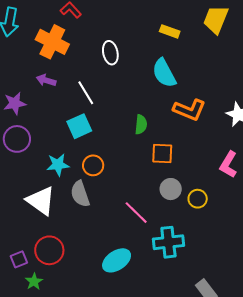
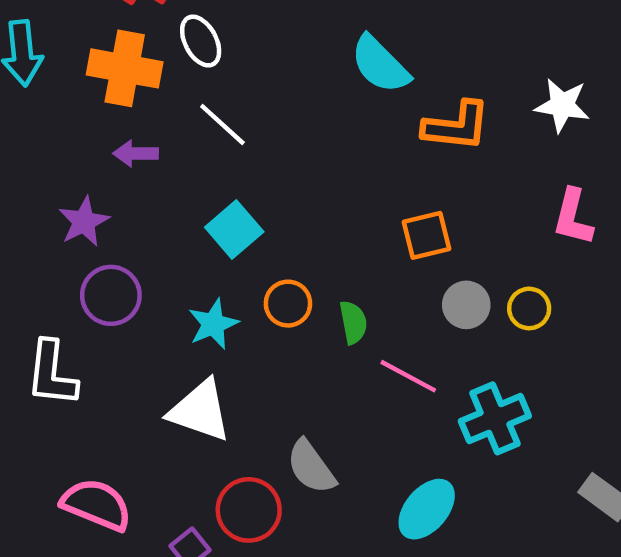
white ellipse: (110, 53) -> (201, 41), moved
white line: (86, 93) -> (222, 124), moved
green semicircle: (141, 124) -> (353, 322), moved
gray semicircle: (80, 194) -> (311, 467), moved
cyan ellipse: (117, 260) -> (427, 509), moved

